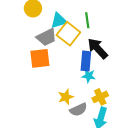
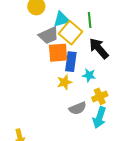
orange square: (40, 58) -> (58, 53), moved
blue rectangle: (86, 61) -> (71, 62), moved
yellow star: (66, 97) -> (64, 82), moved

